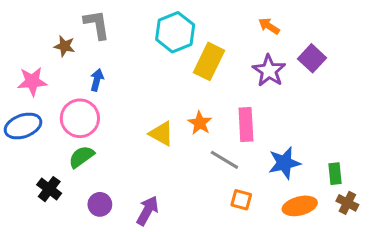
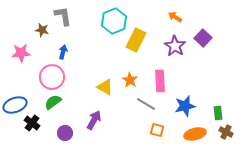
blue ellipse: (23, 126) -> (15, 105), moved
purple arrow: (148, 211) -> (94, 120), moved

